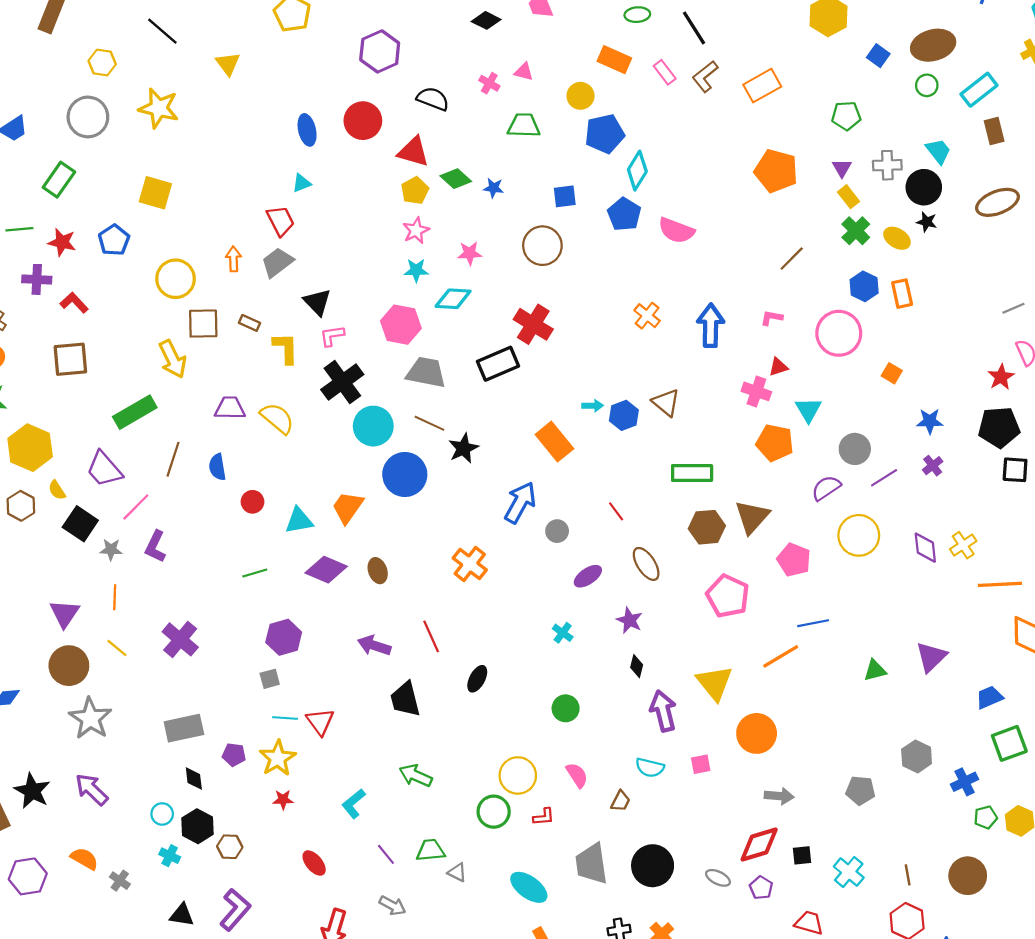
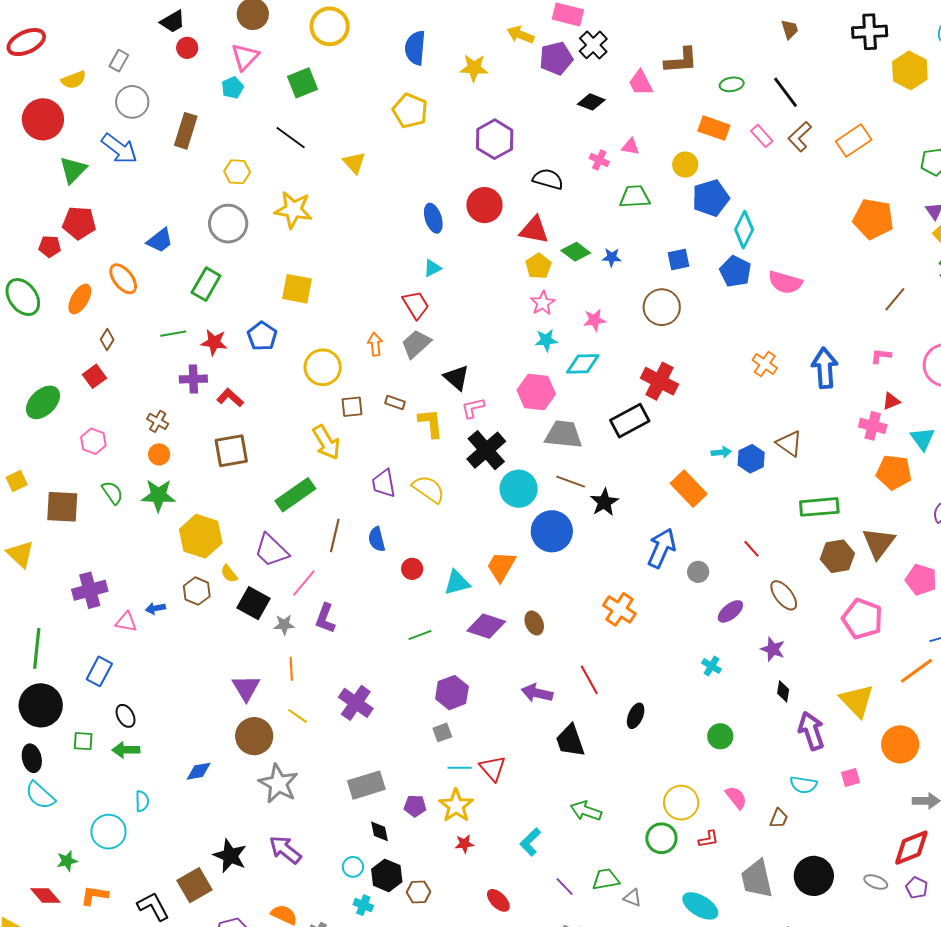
brown square: (203, 324) -> (352, 407), size x0.7
purple trapezoid: (230, 408) -> (384, 483), turned -96

